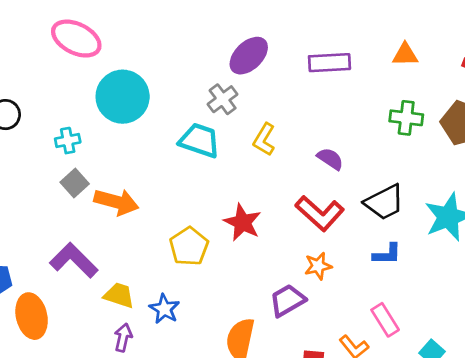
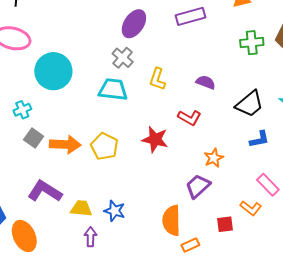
red L-shape: (320, 213) -> (189, 118), moved, size x0.7
yellow pentagon: (189, 246) -> (104, 146), moved

